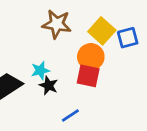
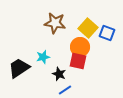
blue square: (128, 38) -> (107, 33), turned 35
black star: (48, 85) -> (59, 74), moved

